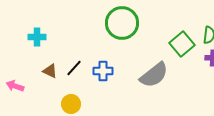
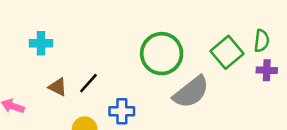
green circle: (122, 23) -> (162, 54), moved
blue cross: (103, 71) -> (122, 111), moved

